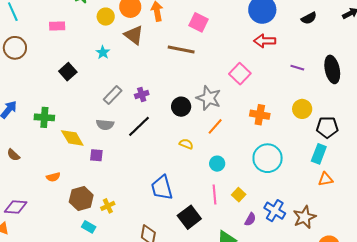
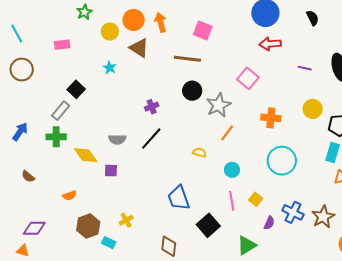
black semicircle: (309, 18) -> (313, 18), turned -84
gray rectangle: (113, 95) -> (61, 111), moved
gray star: (209, 98) -> (219, 105), turned 30
black circle: (181, 107) -> (192, 91), moved
brown hexagon: (81, 198) -> (88, 226), moved

